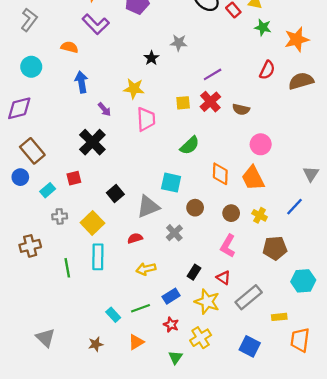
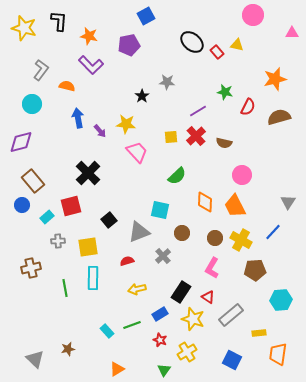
gray L-shape: (29, 20) -> (41, 70), moved
green star: (263, 27) -> (225, 92), moved
purple arrow: (104, 109) -> (100, 131), moved
pink trapezoid: (146, 119) -> (137, 152), turned -40
red square: (74, 178) -> (71, 206), size x1.5
yellow cross: (260, 215) -> (241, 240), size x1.5
yellow square: (92, 223) -> (88, 247), turned 35
black rectangle: (194, 272) -> (181, 292), size x1.5
gray triangle: (45, 338) -> (35, 359), moved
orange triangle: (136, 342) -> (117, 369), moved
brown star: (96, 344) -> (68, 349), moved

